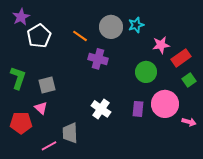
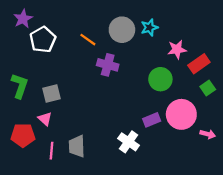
white cross: (101, 109) -> (129, 142), moved
purple rectangle: (138, 109) -> (152, 120), turned 63
pink line: (49, 146) -> (52, 151), moved, turned -56

